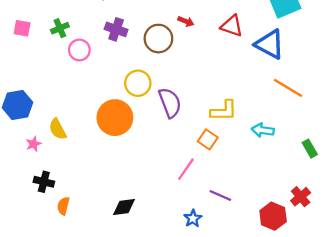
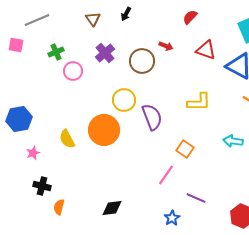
pink square: (22, 28) -> (16, 45), moved
purple cross: (116, 29) -> (105, 53), turned 30
yellow L-shape: (224, 111) -> (199, 102), moved
yellow semicircle: (58, 129) -> (67, 139), moved

